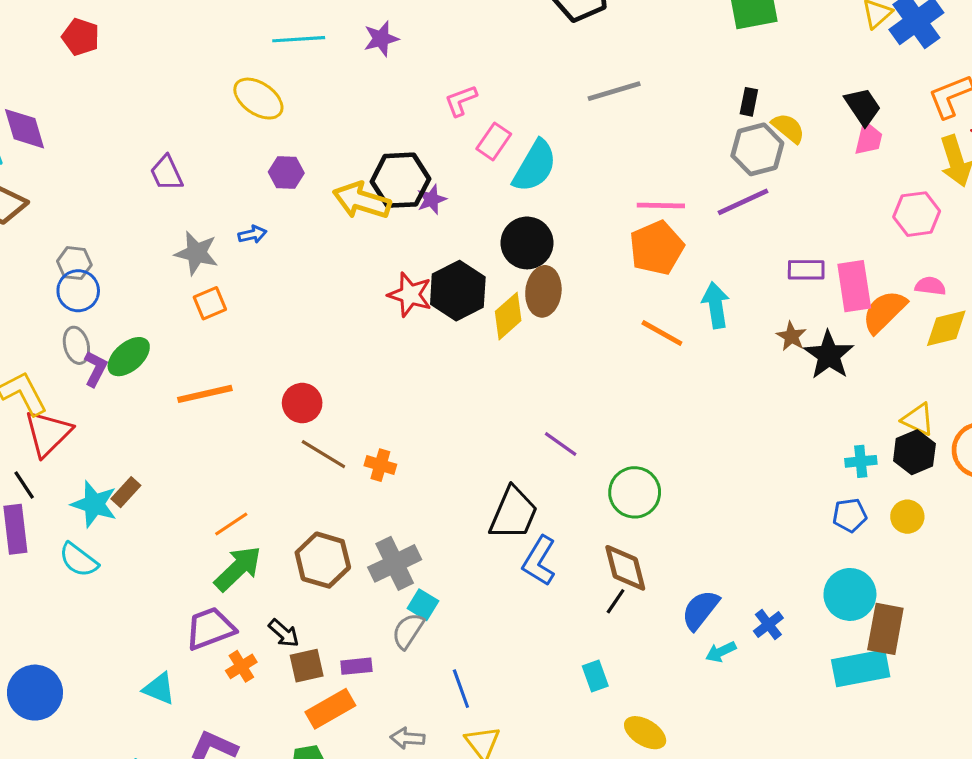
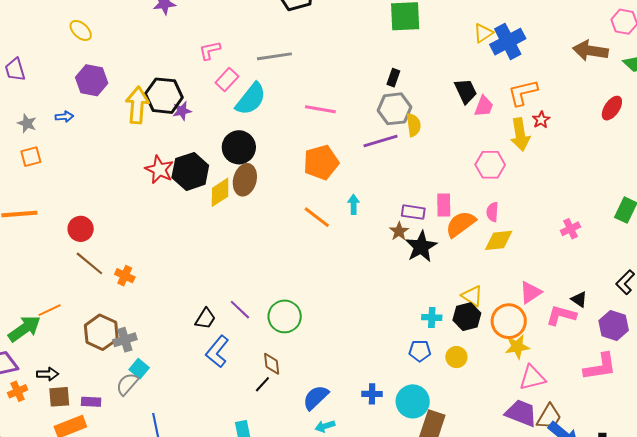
gray line: (614, 91) -> (274, 56), moved
yellow ellipse: (258, 99) -> (81, 30), size x0.7
yellow semicircle: (788, 128) -> (414, 125), moved, turned 35
pink trapezoid: (868, 139) -> (484, 106), moved
purple hexagon: (286, 173) -> (92, 80), size x1.4
yellow arrow: (362, 201) -> (137, 105), turned 69
pink line: (661, 205) -> (320, 109), moved
gray star: (196, 253) -> (27, 123), size x0.7
purple rectangle: (806, 270) -> (413, 212), moved
pink rectangle: (854, 286) -> (444, 205), size x0.7
pink semicircle: (930, 286) -> (492, 212), turned -102
cyan arrow: (716, 305) -> (354, 204), size x0.7
purple line: (561, 444) -> (240, 310), moved
black trapezoid: (513, 513) -> (205, 319), size x0.6
orange line: (231, 524) -> (50, 310), moved
brown hexagon: (323, 560) -> (101, 332), moved
gray cross: (395, 563) -> (125, 340), size x0.7
brown diamond: (625, 568) -> (272, 364), size x0.7
blue cross: (768, 625) -> (372, 394), moved, turned 30
black arrow: (284, 633) -> (48, 374), turned -50

